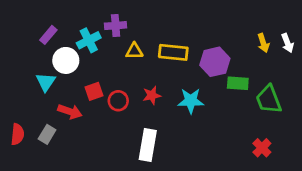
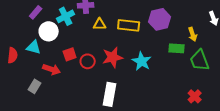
yellow arrow: (263, 43) -> (193, 34), moved
purple hexagon: (215, 62) -> (160, 19), moved
cyan triangle: (46, 82) -> (34, 47), turned -49
red star: (152, 95) -> (113, 57), size x1.5
cyan star: (191, 101) -> (142, 61), turned 30
red semicircle: (17, 134) -> (13, 55), moved

